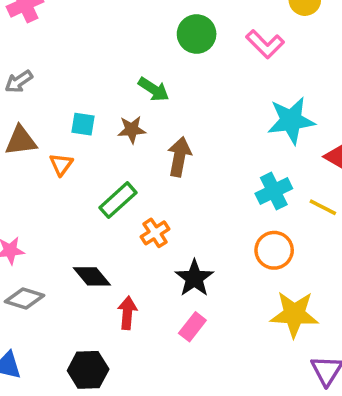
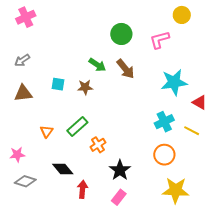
pink L-shape: (265, 44) -> (160, 40), turned 120
brown arrow: (179, 157) -> (126, 69), moved, turned 130
orange triangle: (61, 164) -> (47, 132), moved

